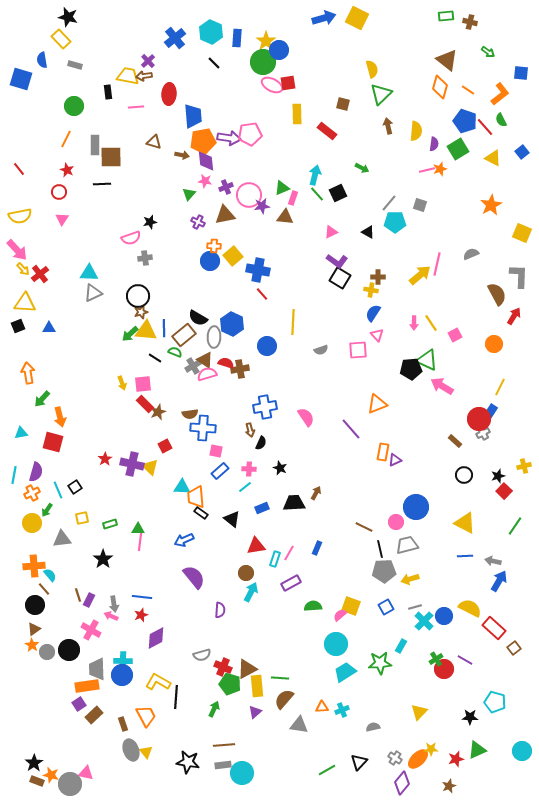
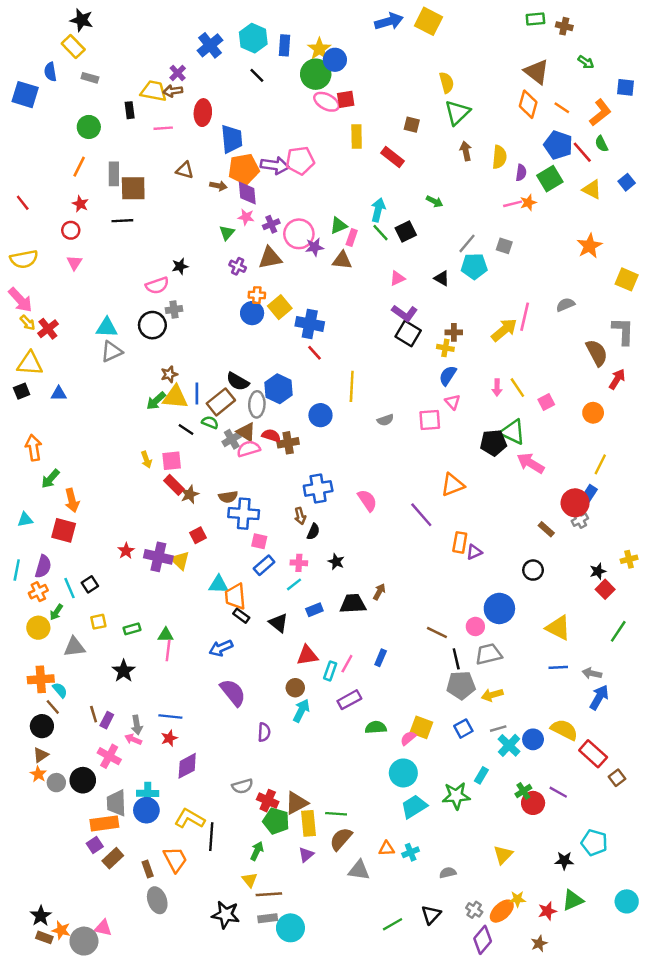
black circle: (138, 296) -> (152, 325), moved
black circle: (464, 475) -> (533, 570), moved
yellow triangle: (146, 752) -> (250, 880), moved

